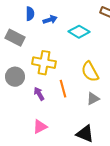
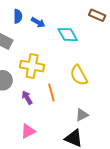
blue arrow: (50, 20) -> (38, 22), turned 48
cyan diamond: (79, 32) -> (68, 35), turned 30
gray triangle: (93, 99) -> (82, 115), moved

